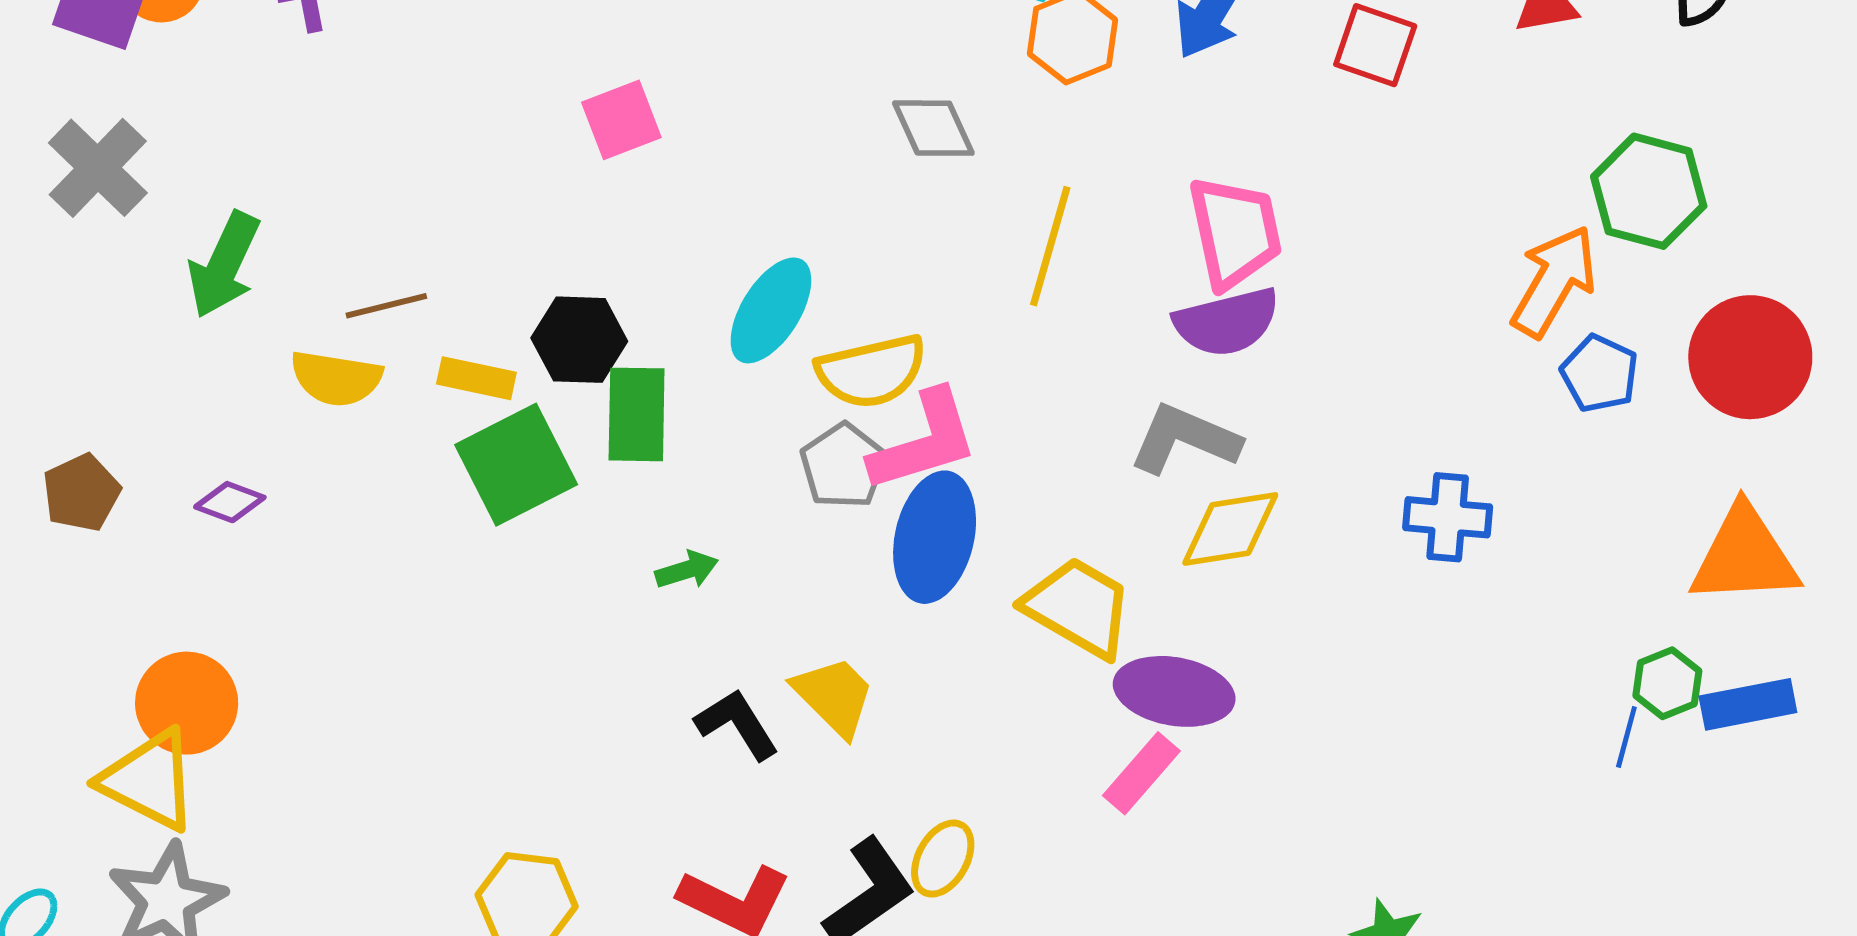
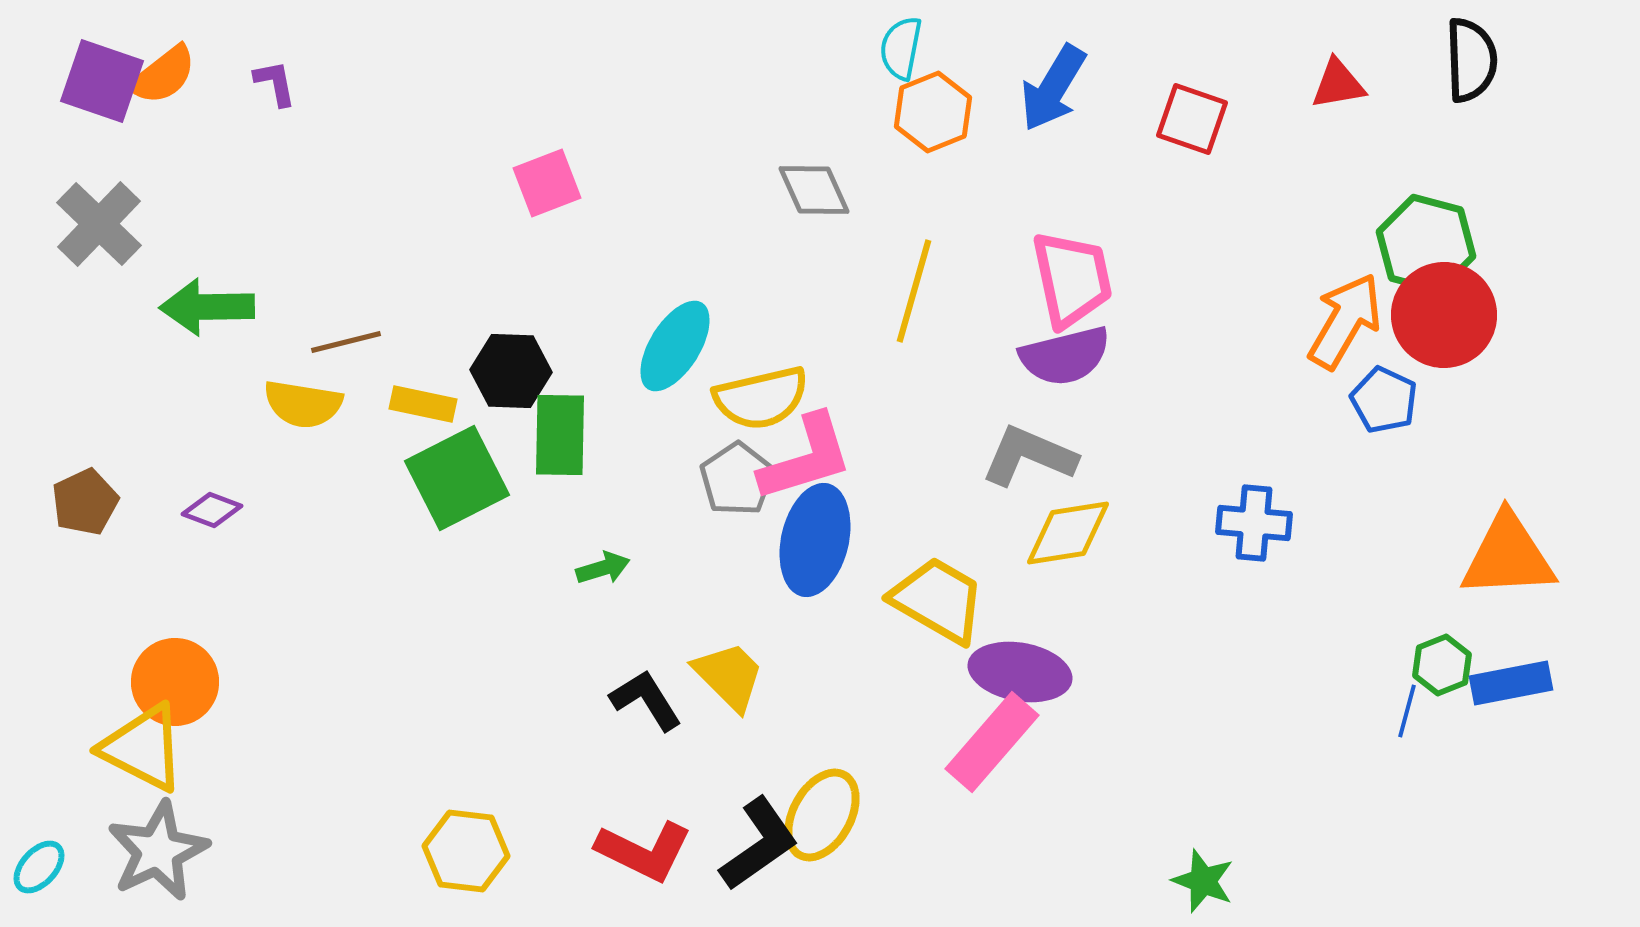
green arrow: (224, 265) -> (207, 307), turned 64
red circle: (1750, 357) -> (1444, 315), moved
pink rectangle: (1141, 773) -> (992, 742), size x1.4
yellow ellipse: (943, 859) -> (822, 815), size x1.4

